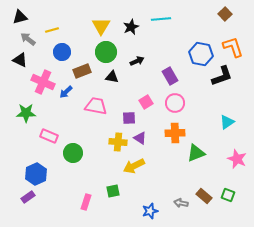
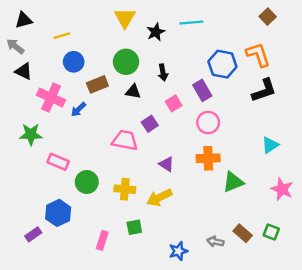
yellow triangle: (101, 26) -> (125, 18), moved
gray arrow: (28, 39) -> (15, 46), moved
orange L-shape: (233, 47) -> (258, 55), moved
blue hexagon: (201, 54) -> (222, 64), moved
black arrow: (137, 61) -> (163, 73), turned 104
pink square: (146, 102) -> (174, 103), moved
pink trapezoid: (96, 106) -> (125, 140), moved
purple square: (129, 118) -> (150, 124), moved, turned -32
yellow cross: (118, 142) -> (125, 189), moved
blue hexagon: (36, 174) -> (58, 213), moved

